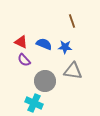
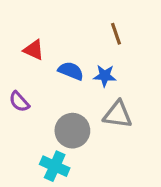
red triangle: (21, 42) -> (34, 50), moved
purple semicircle: (24, 60) -> (19, 102), moved

